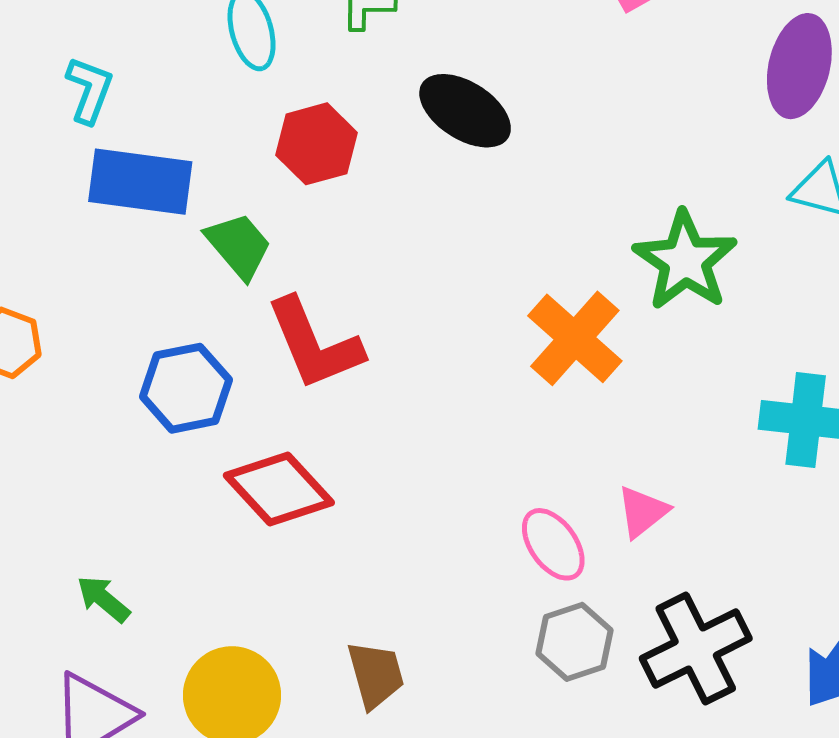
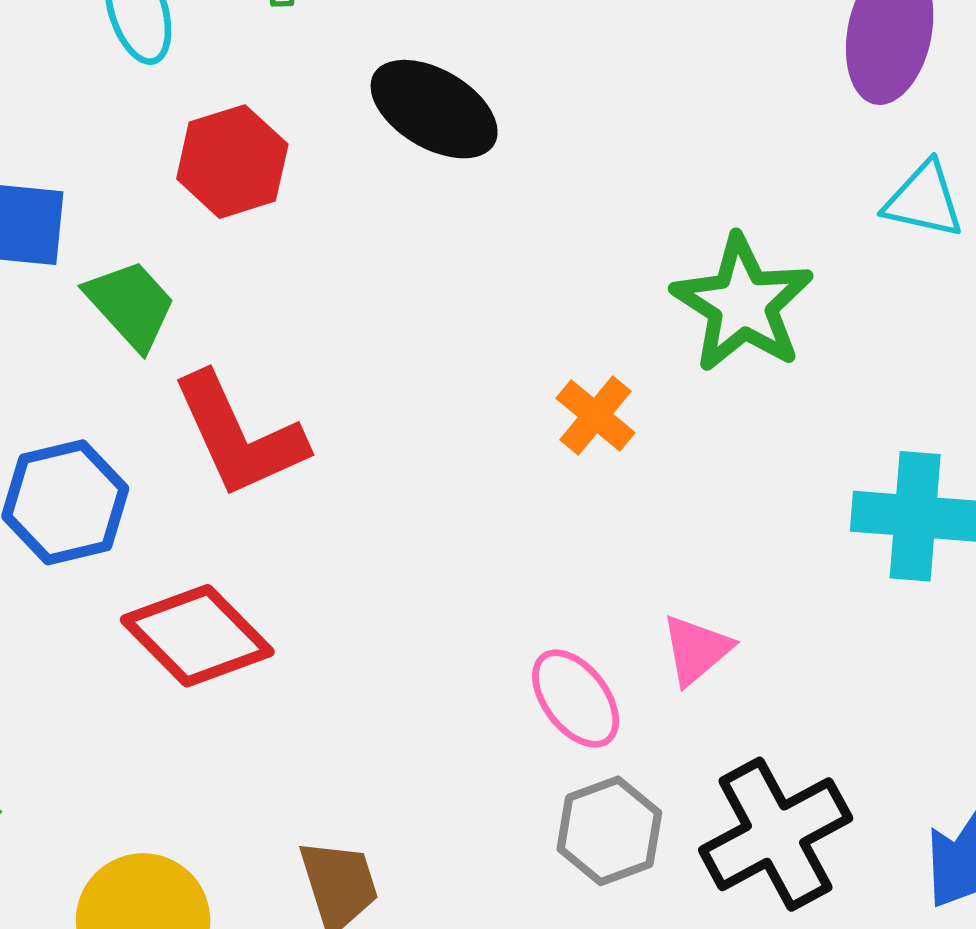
orange cross: (575, 338) -> (595, 415), size x0.6

